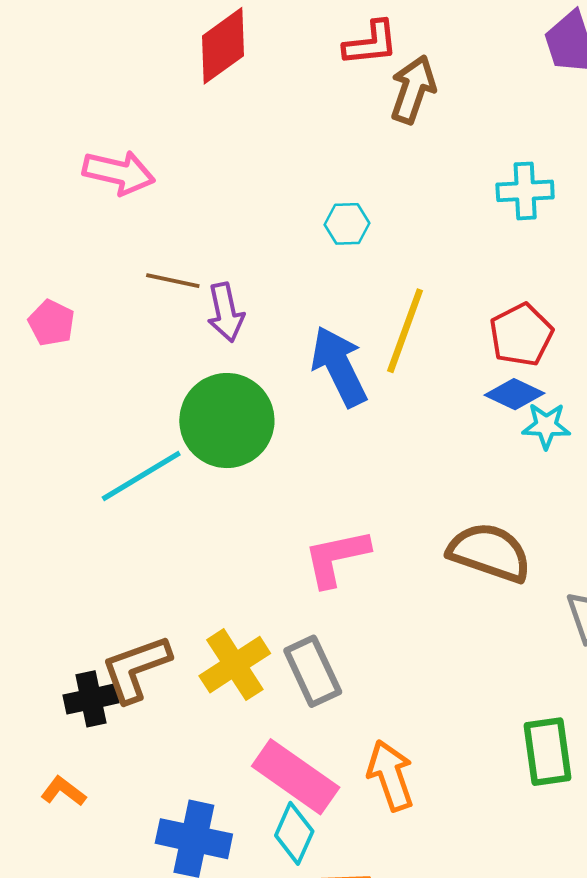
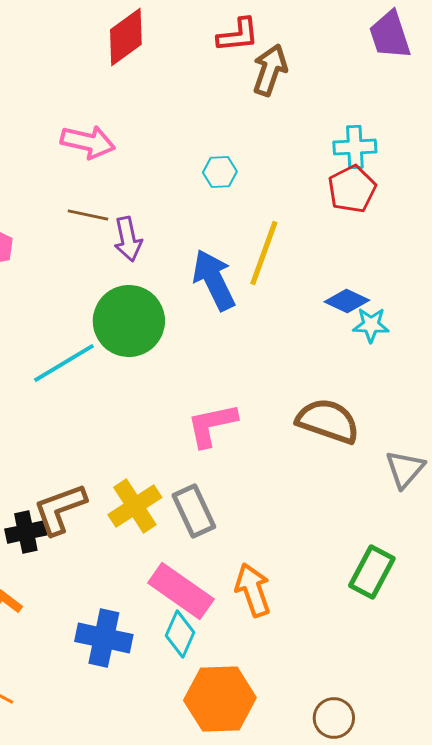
pink arrow: (119, 172) -> (88, 142), moved
red pentagon: (521, 335) -> (352, 189), moved
green rectangle: (548, 752) -> (372, 572), turned 36

